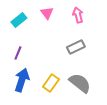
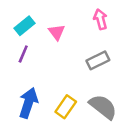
pink triangle: (47, 13) -> (57, 32), moved
purple line: (18, 53) -> (23, 54), moved

